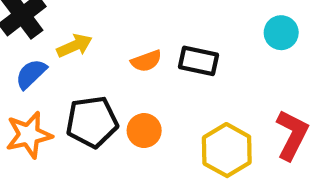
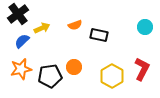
cyan circle: (281, 33) -> (145, 27), moved
orange semicircle: (146, 61) -> (75, 25), moved
black pentagon: (92, 122) -> (50, 76), moved

